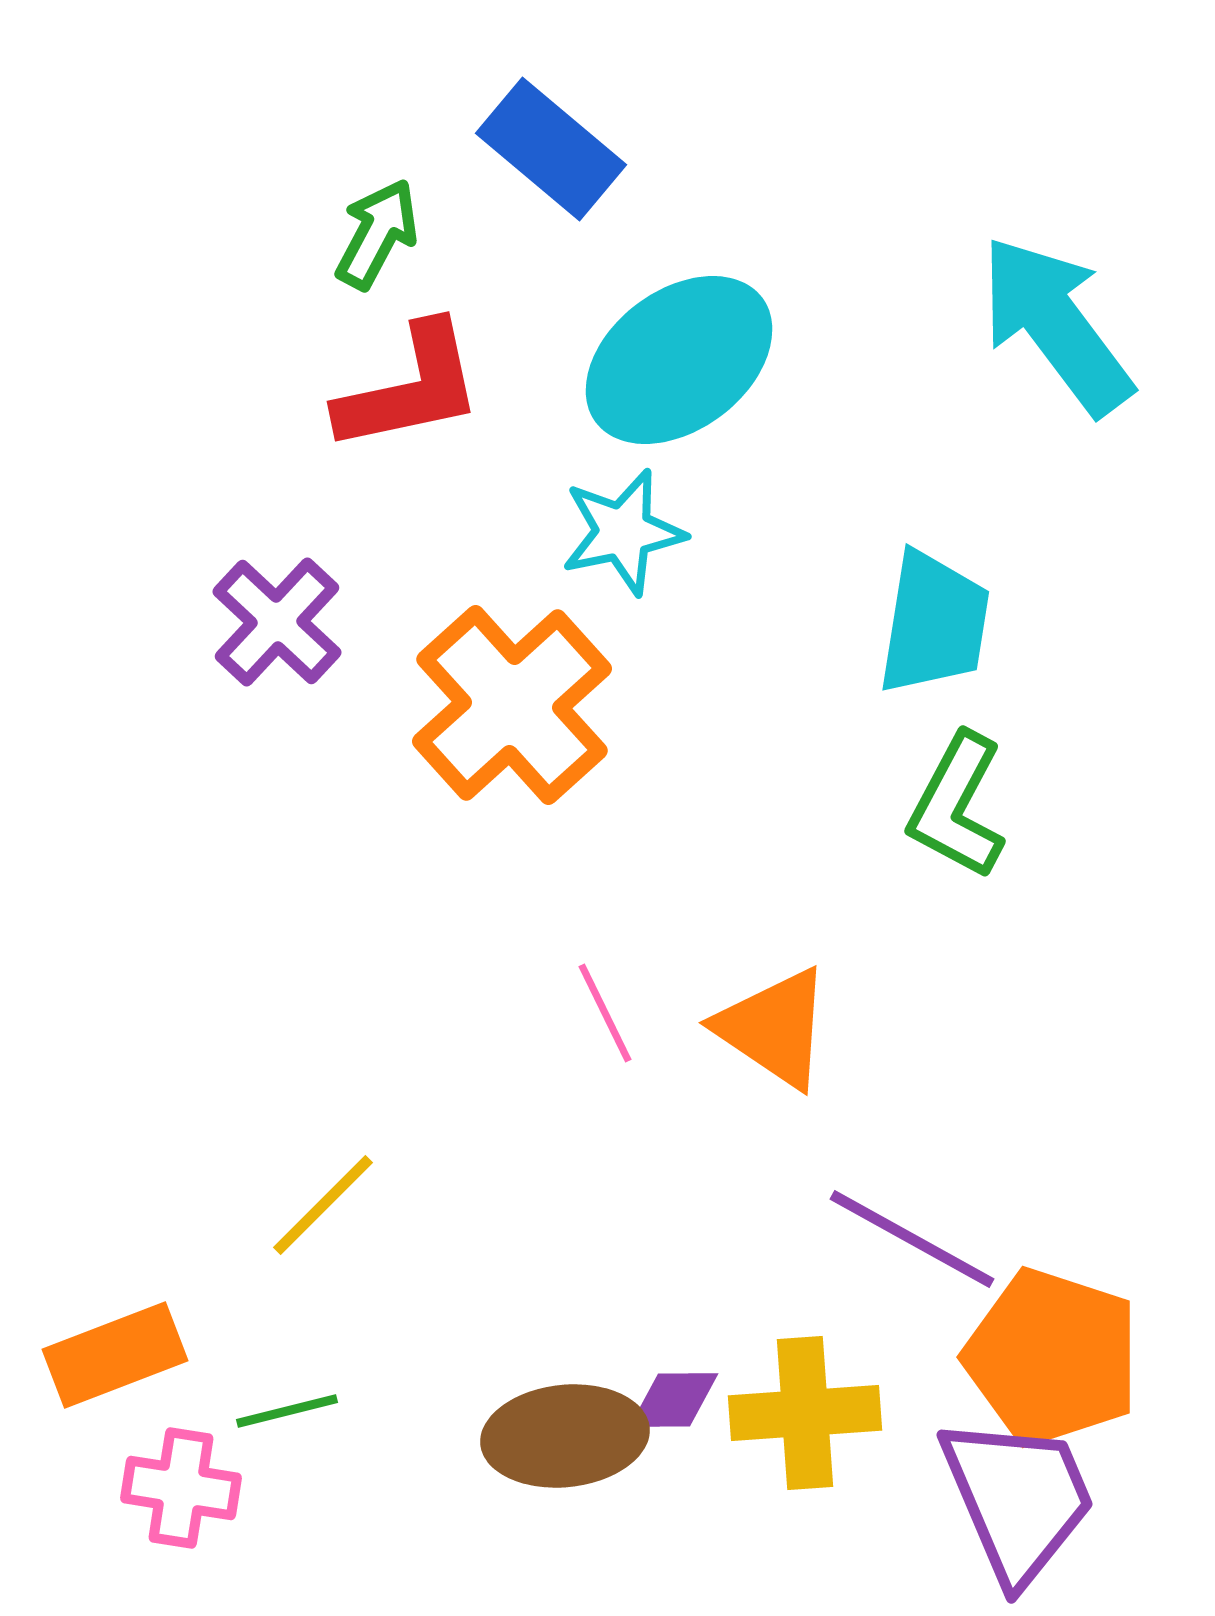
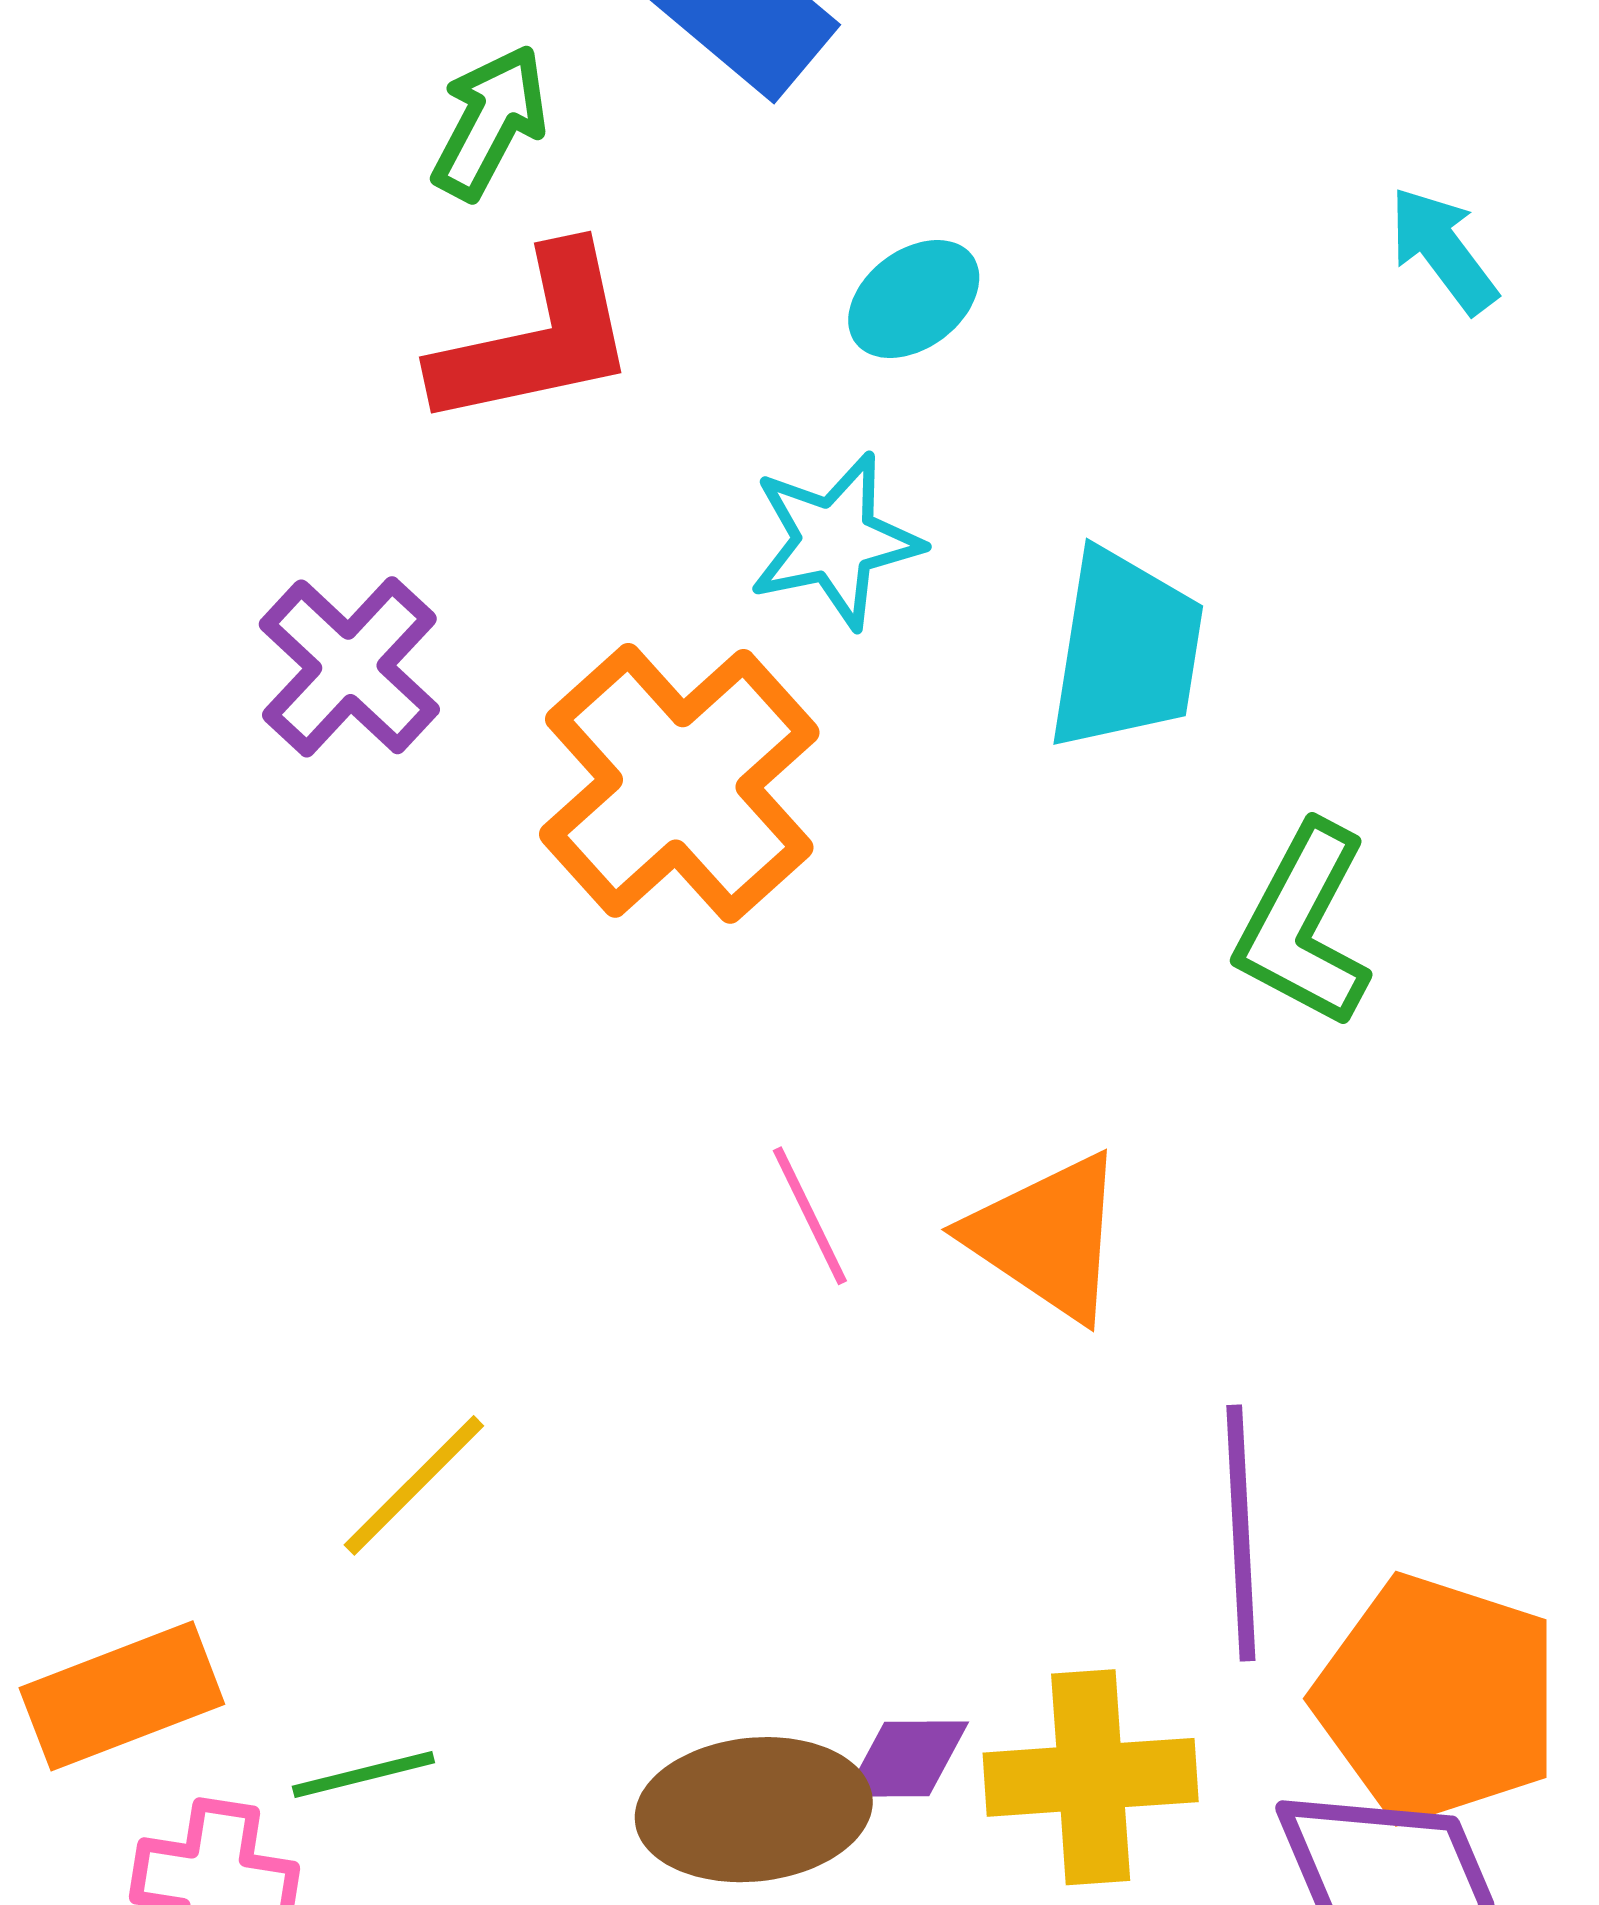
cyan arrow: (1056, 325) -> (1443, 250), size x0.5
cyan ellipse: (679, 360) -> (914, 299), size x0.5
cyan trapezoid: (934, 623) -> (1126, 650), moved
purple line: (912, 1239) -> (1241, 1533), turned 58

